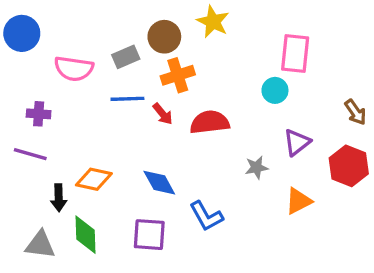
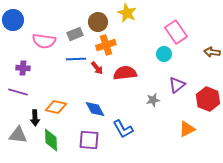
pink rectangle: (295, 53) -> (176, 32), turned -40
brown arrow: (355, 112) -> (212, 52), moved, turned 133
orange triangle: (298, 201) -> (187, 129), moved
gray triangle: (40, 245) -> (18, 135), moved

